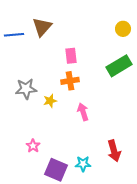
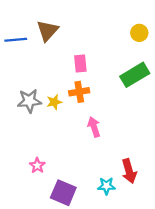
yellow star: (50, 101) -> (54, 102), moved
cyan star: (83, 164) -> (106, 186), moved

